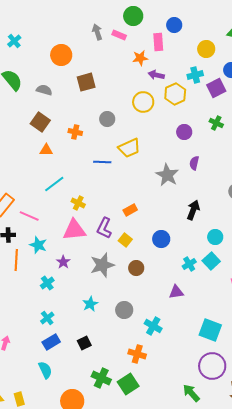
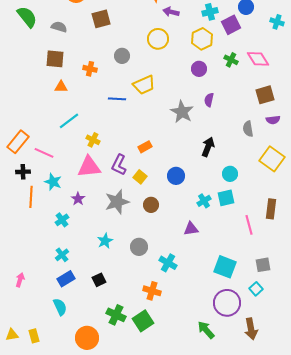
yellow hexagon: (175, 94) -> (202, 39), moved
brown square: (40, 122) -> (55, 59), turned -30
cyan square: (211, 261) -> (226, 198), turned 30

